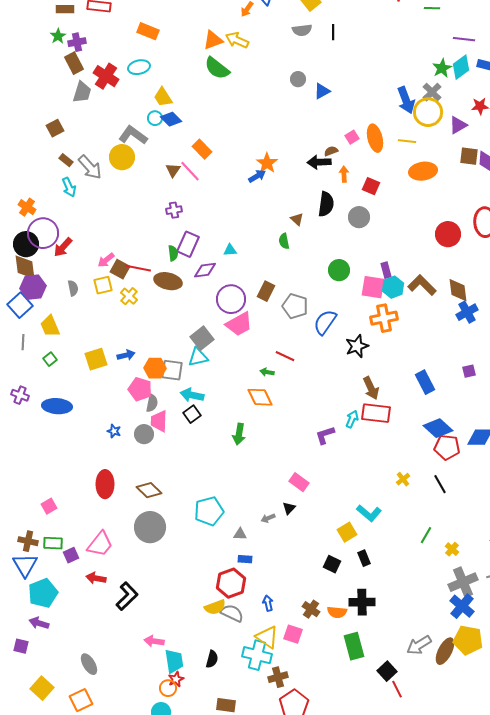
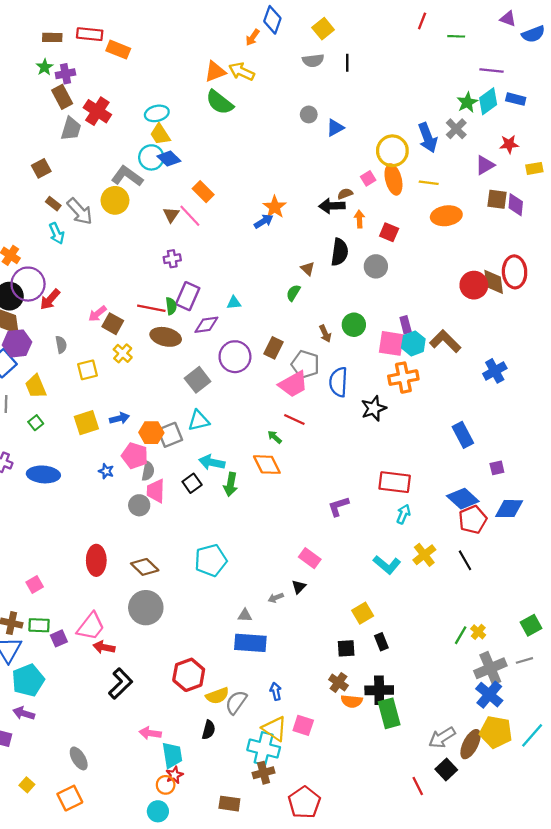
orange rectangle: (148, 31) -> (118, 50), moved
cyan ellipse: (139, 67) -> (157, 113), moved
yellow circle: (428, 112) -> (392, 151), moved
cyan circle: (155, 118) -> (151, 157), size x1.5
green semicircle: (284, 241) -> (293, 293), turned 42
red line: (138, 268) -> (151, 308), moved
yellow square: (103, 285) -> (87, 370), moved
brown diamond: (458, 290) -> (494, 282), moved
blue semicircle: (325, 322) -> (338, 382), turned -32
pink trapezoid: (239, 324) -> (293, 384), moved
gray square: (202, 338) -> (198, 380), moved
gray square: (172, 370) -> (170, 435), turned -30
purple square: (469, 371) -> (497, 468), moved
green arrow: (267, 372) -> (275, 437), turned 32
blue rectangle: (425, 382) -> (463, 435), moved
brown arrow: (371, 388) -> (325, 334), moved, size x0.7
cyan arrow: (192, 395) -> (212, 462), moved
cyan arrow: (352, 419) -> (403, 514), moved
blue star: (114, 431) -> (106, 471), moved
green arrow: (239, 434) -> (231, 484), moved
red pentagon: (447, 447) -> (473, 520), turned -30
yellow cross: (403, 479) -> (424, 555), size x1.5
cyan pentagon: (209, 511) -> (211, 560), moved
cyan L-shape: (369, 513) -> (387, 565), moved
green line: (426, 535) -> (461, 635), moved
blue rectangle: (245, 559) -> (250, 643), size x2.0
black square: (332, 564) -> (346, 648), turned -30
red arrow: (96, 578) -> (104, 647), moved
red hexagon: (231, 583) -> (189, 675), moved
brown cross: (311, 609) -> (338, 683), moved
gray semicircle: (232, 613) -> (236, 702), turned -80
green rectangle: (354, 646) -> (389, 713), moved
black semicircle: (212, 659) -> (209, 730), moved
black square: (387, 671) -> (446, 769), moved
brown cross: (278, 677) -> (264, 773), moved
yellow square: (42, 688) -> (27, 785), size x0.6

